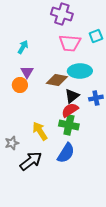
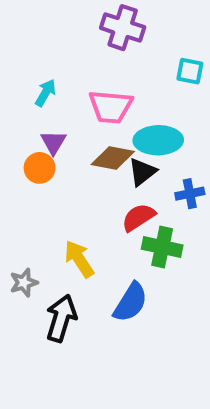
cyan square: (96, 36) -> (190, 71), turned 32
pink trapezoid: (70, 43) -> (111, 107), moved
black triangle: (72, 96) -> (142, 172), moved
green cross: (69, 125) -> (162, 247), moved
black arrow: (31, 161) -> (61, 318), turned -35

